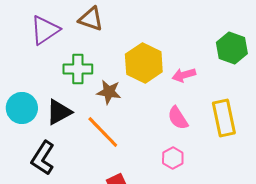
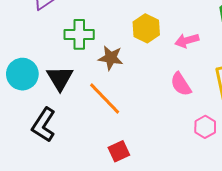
yellow hexagon: (144, 63) -> (146, 28), size x0.7
black triangle: (59, 112) -> (60, 78), turned -32
pink hexagon: (173, 158) -> (205, 127), moved

